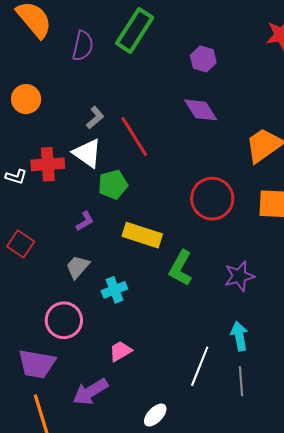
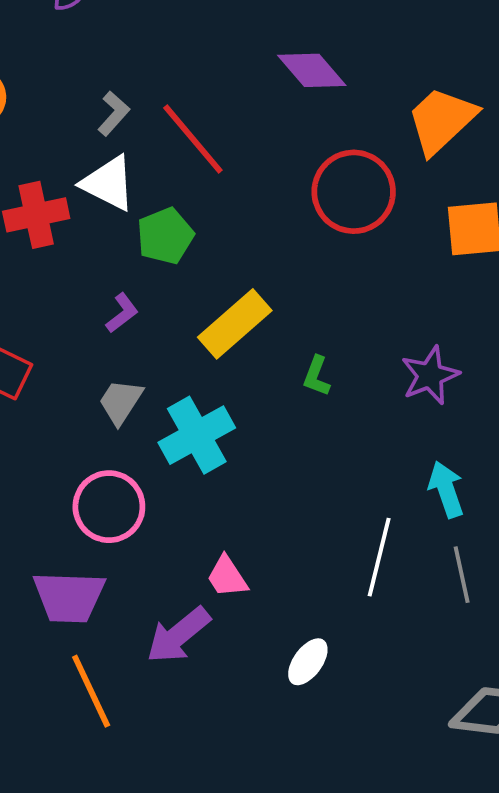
red circle: (212, 199) -> (354, 192), moved
yellow rectangle: (142, 235) -> (235, 324), turned -51
green L-shape: (181, 268) -> (317, 376), size x0.6
cyan cross: (114, 290) -> (197, 435), size x1.5
pink trapezoid: (120, 351) -> (227, 577), moved, turned -85

